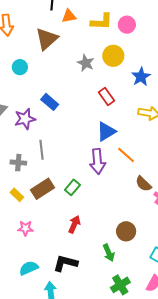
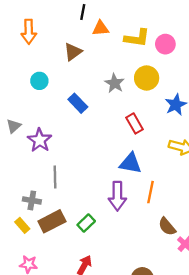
brown triangle: (47, 39) -> (73, 52), size x0.7
blue rectangle: (50, 102) -> (78, 103), moved
purple star: (25, 119) -> (40, 140), turned -30
blue triangle: (106, 132) -> (130, 163), turned 35
orange line: (126, 155) -> (150, 192), turned 54
gray cross: (18, 163) -> (32, 200), moved

